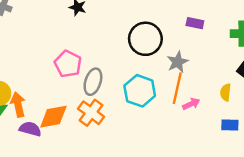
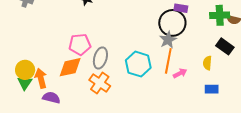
black circle: (145, 39) -> (172, 23), moved
pink pentagon: (68, 64) -> (80, 44), turned -30
orange diamond: (53, 117) -> (70, 67), moved

